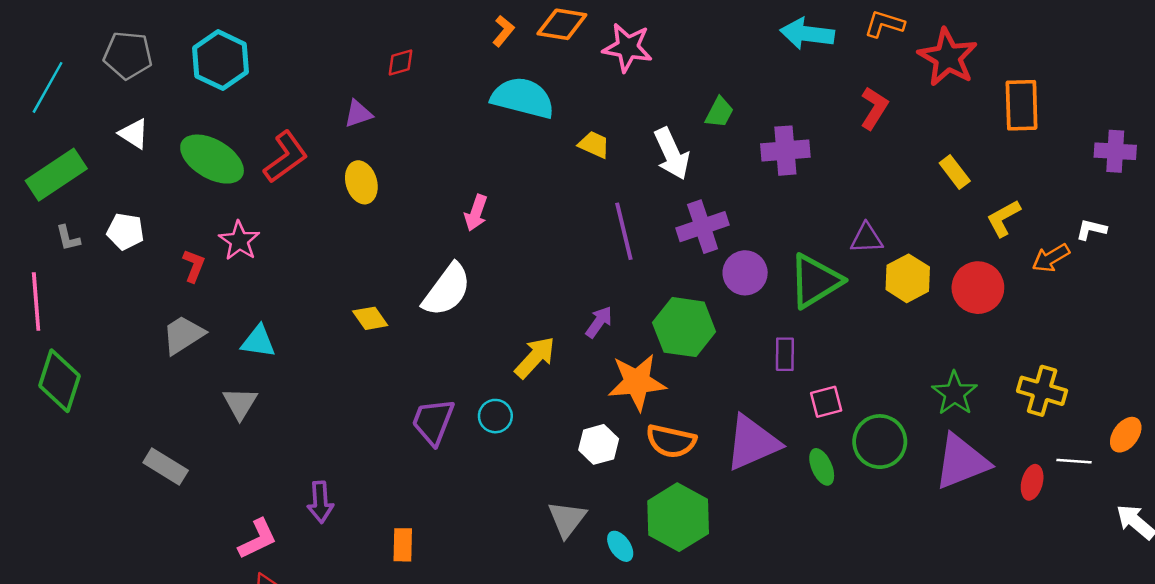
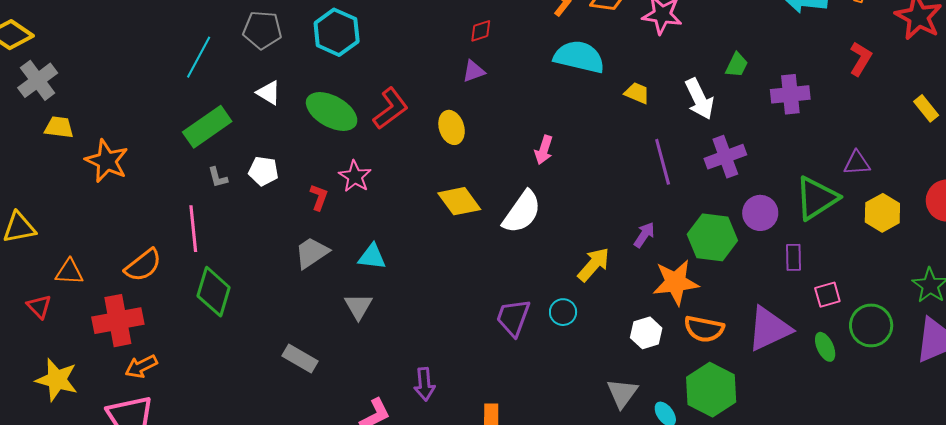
purple triangle: (358, 114) -> (474, 71), moved
purple circle: (745, 273) -> (760, 213), moved
yellow hexagon: (908, 278) -> (882, 213), moved
yellow diamond: (370, 318) -> (459, 201), moved, size x1.5

